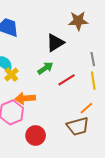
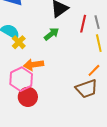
red line: (67, 80) -> (83, 24), moved, turned -42
red circle: (36, 135) -> (28, 97), moved

